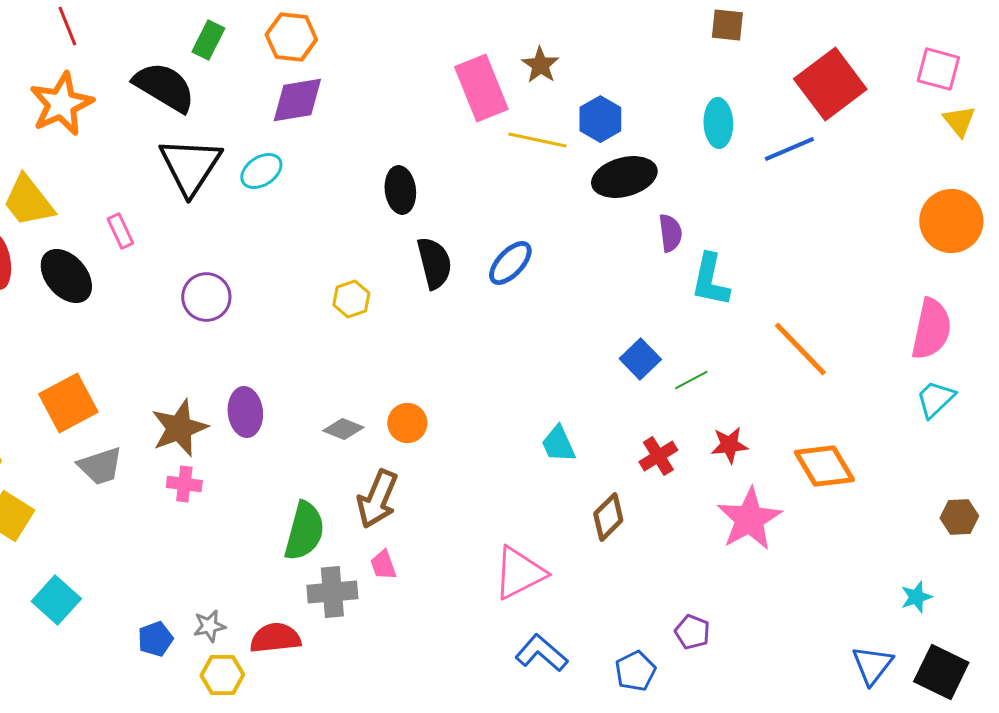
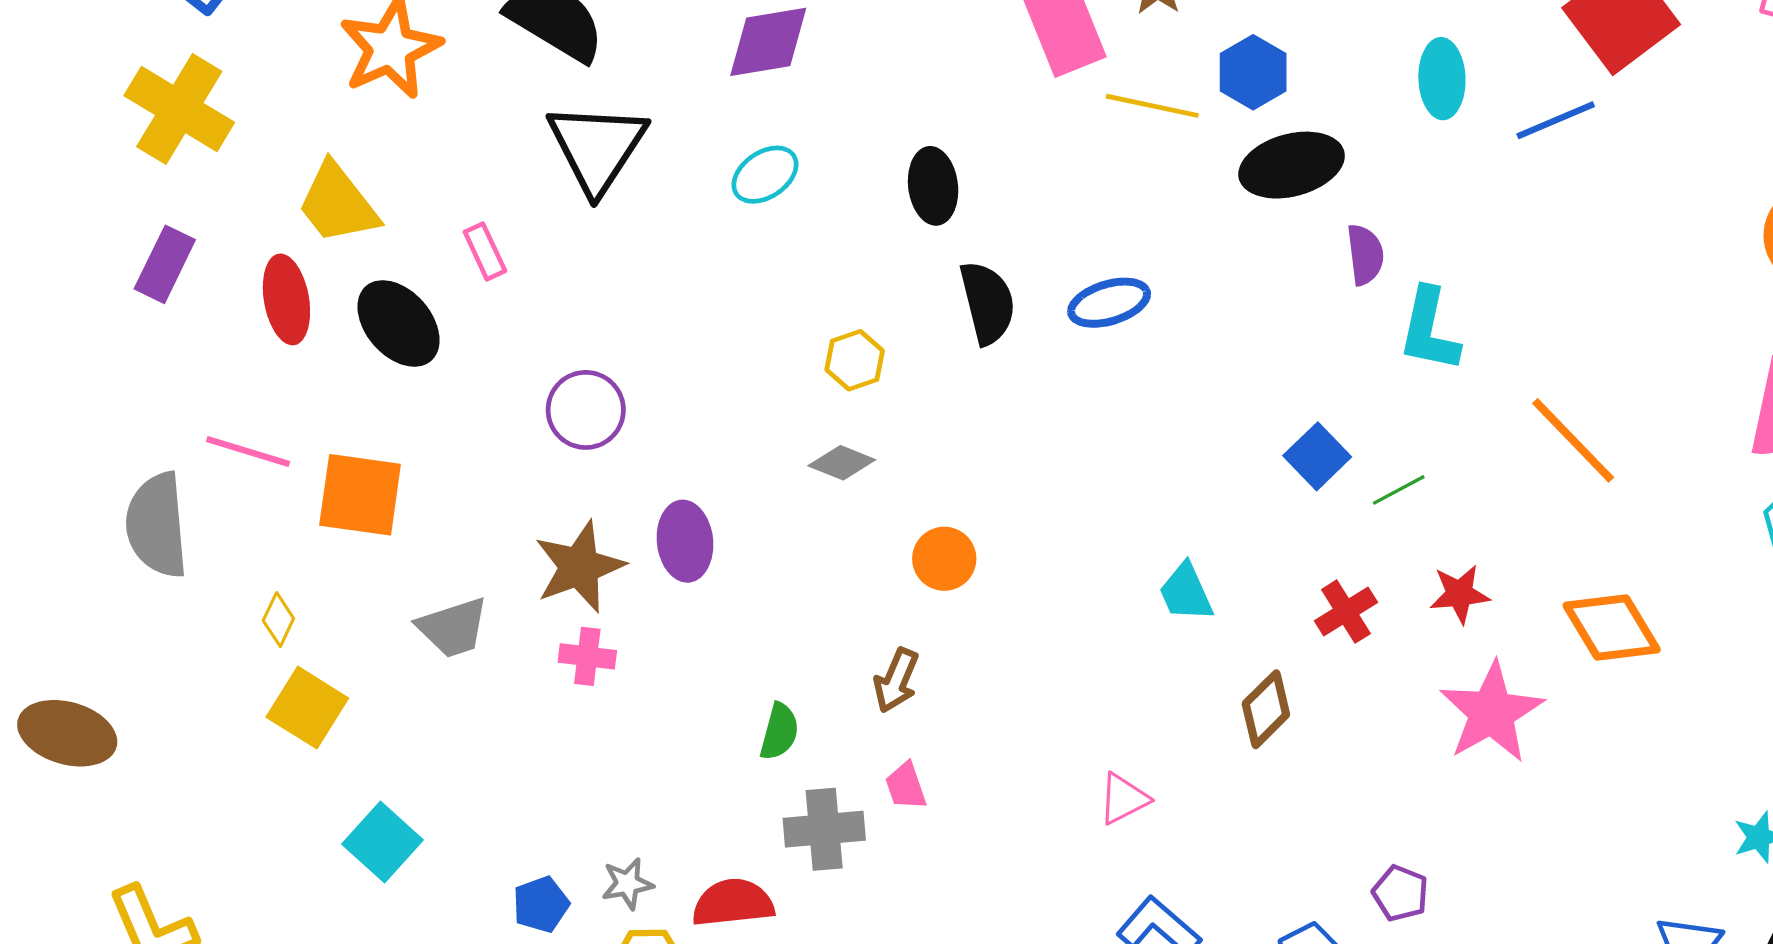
cyan ellipse: (261, 171) -> (765, 175), moved
blue ellipse: (510, 263) -> (1109, 303), turned 30
purple circle: (206, 297) -> (586, 410), moved
orange square: (68, 403) -> (360, 495), moved, turned 36
gray diamond: (343, 429) -> (842, 463), moved
brown arrow: (377, 499) -> (896, 680), size x0.7
green semicircle: (304, 531) -> (779, 732), size x0.6
pink triangle: (519, 573) -> (1123, 799), size x0.6

